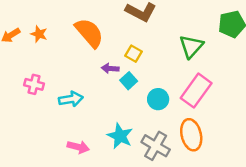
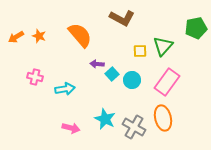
yellow square: (134, 54) -> (140, 51), moved, turned -32
cyan circle: (158, 99) -> (132, 80), moved

